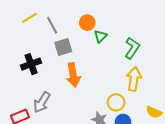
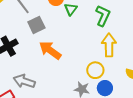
orange arrow: (73, 75) -> (50, 50), turned 145
gray arrow: (42, 102) -> (24, 81), turned 85

